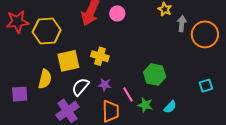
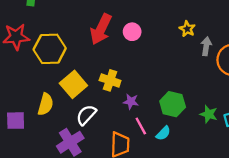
yellow square: (68, 61) -> (73, 84), turned -30
purple star: (105, 85) -> (131, 102), moved
green star: (145, 105) -> (209, 114), moved
cyan semicircle: (170, 107) -> (163, 133), moved

